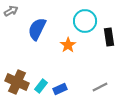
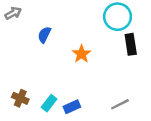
cyan circle: (85, 21) -> (118, 17), moved
blue semicircle: (37, 29) -> (44, 35), size x0.6
brown cross: (17, 82) -> (20, 98), size x0.6

